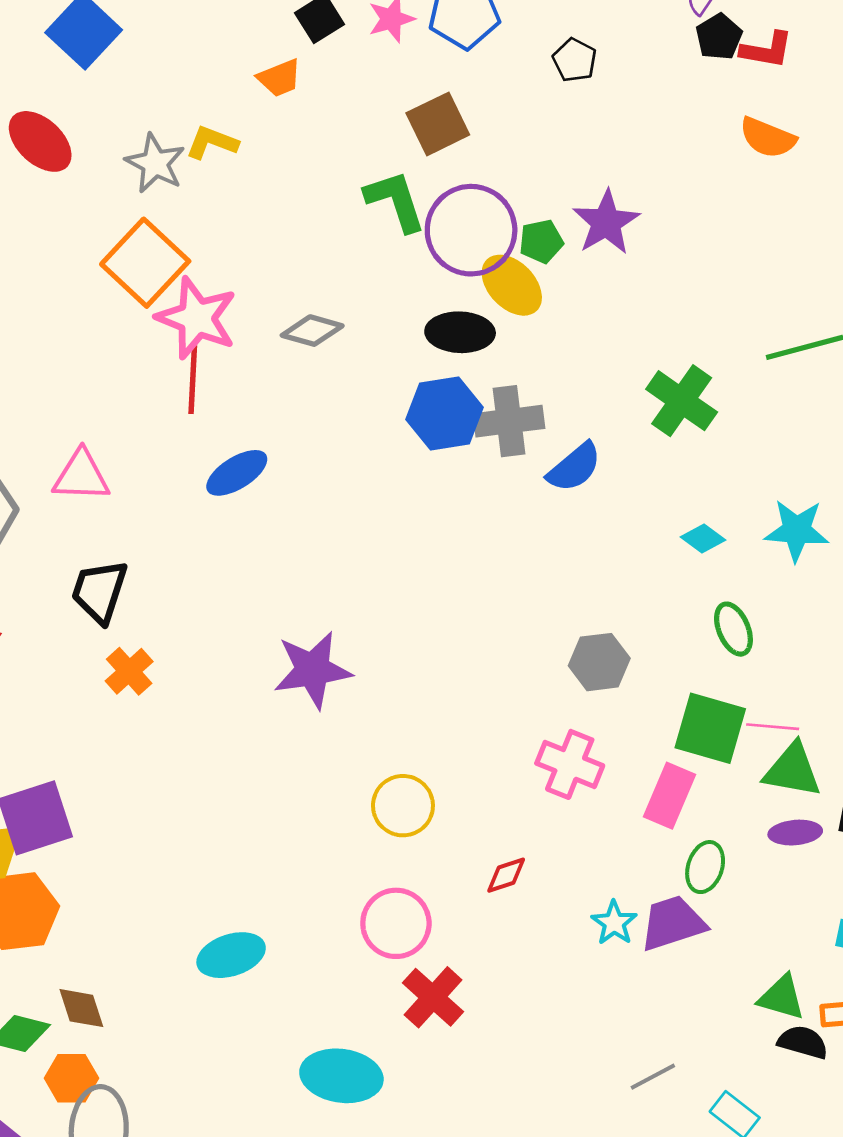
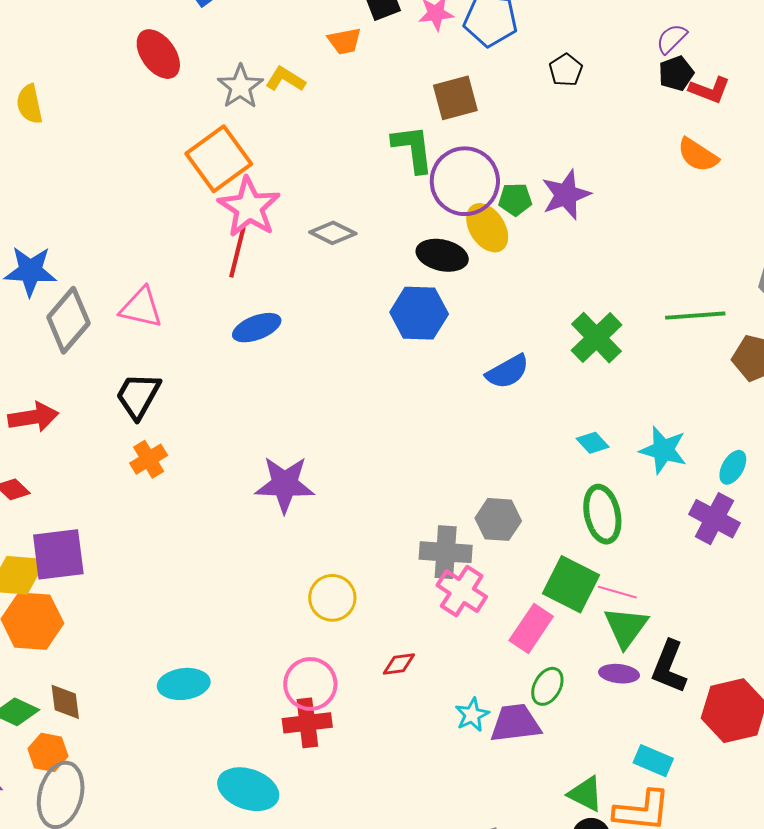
gray cross: (509, 421) -> (446, 552), moved
green ellipse: (733, 629) -> (602, 514), size x1.4
green triangle: (792, 770) -> (626, 627), turned 45
red cross: (433, 997) -> (307, 723), moved, turned 30

